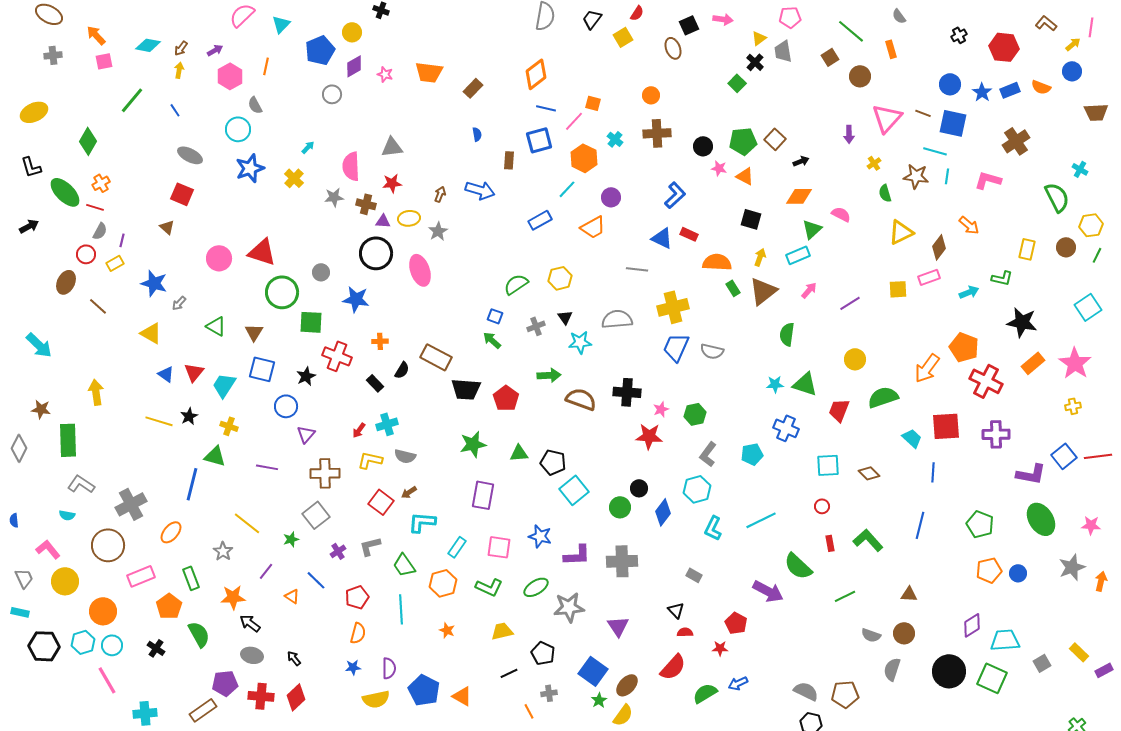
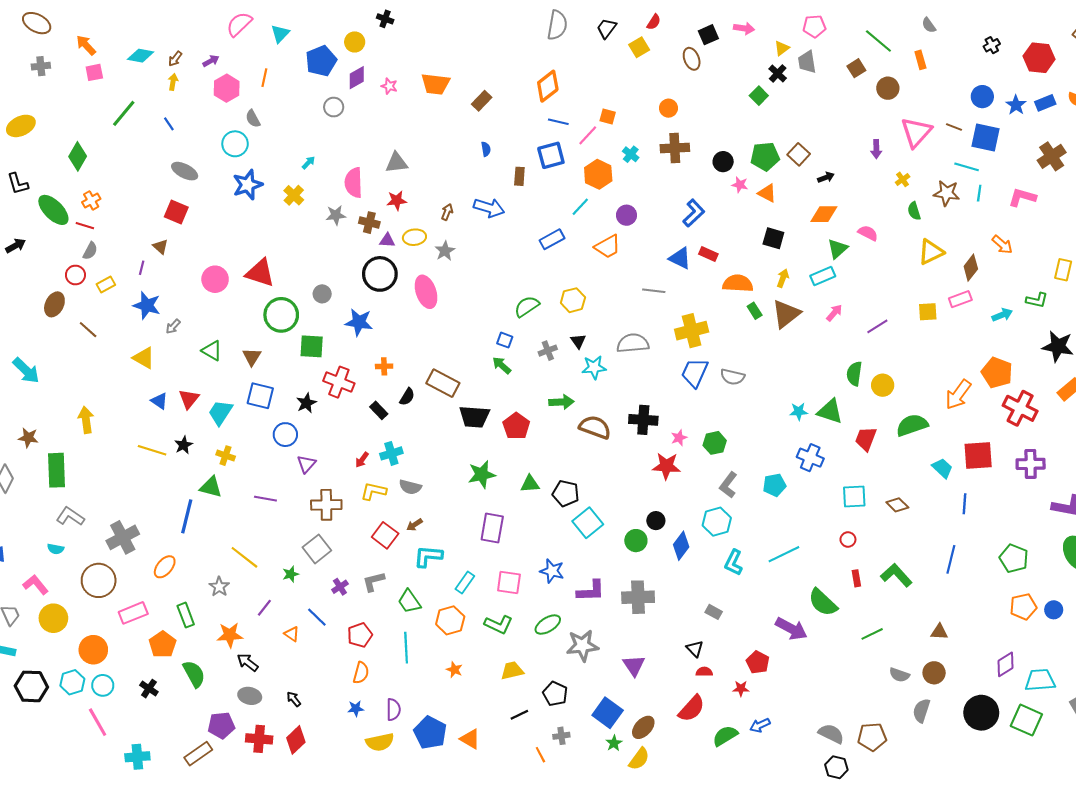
purple line: (122, 240) -> (142, 268), moved
green semicircle: (787, 334) -> (854, 374), moved

